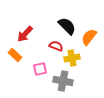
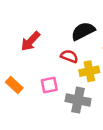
black semicircle: (67, 26) -> (83, 31), turned -72
orange rectangle: (15, 55) -> (14, 85), moved

